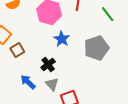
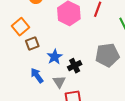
blue star: (62, 39) -> (55, 57), moved
black cross: (48, 64) -> (75, 66), moved

